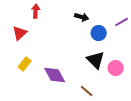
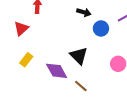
black triangle: (96, 60) -> (79, 56), moved
brown line: (87, 91) -> (81, 86), moved

